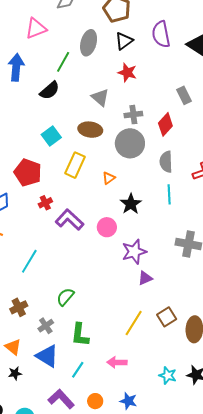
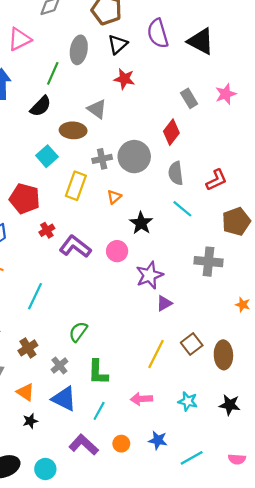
gray cross: (133, 115) -> (102, 159), moved
brown ellipse: (90, 130) -> (73, 130), moved
cyan line: (169, 194) -> (182, 209), turned -42
cyan star: (168, 375) -> (188, 401), moved

